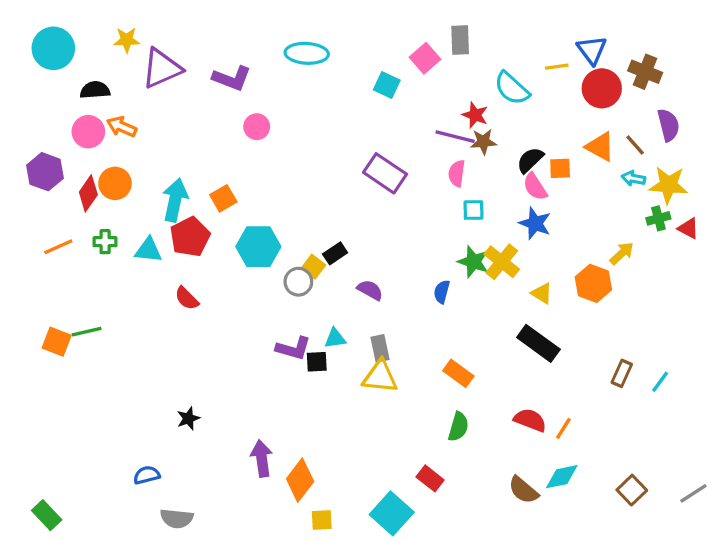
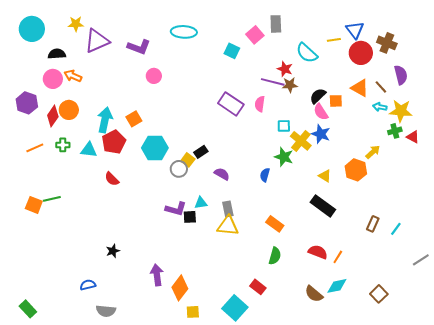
pink semicircle: (457, 173) -> (260, 104), moved
yellow cross: (502, 262) -> (301, 141), moved
gray line: (693, 493) -> (421, 260), moved

